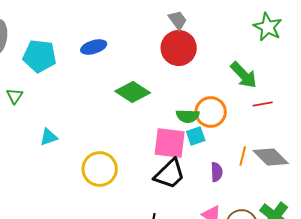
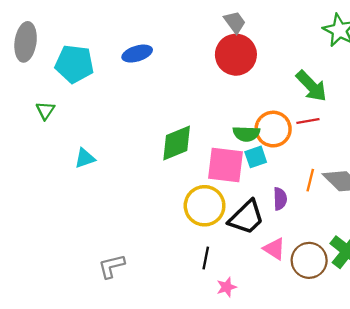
green diamond: (133, 92) -> (177, 143), moved, turned -56
red line: (263, 104) -> (308, 121), moved
yellow circle: (100, 169) -> (205, 206), moved
black trapezoid: (170, 174) -> (246, 217), moved

